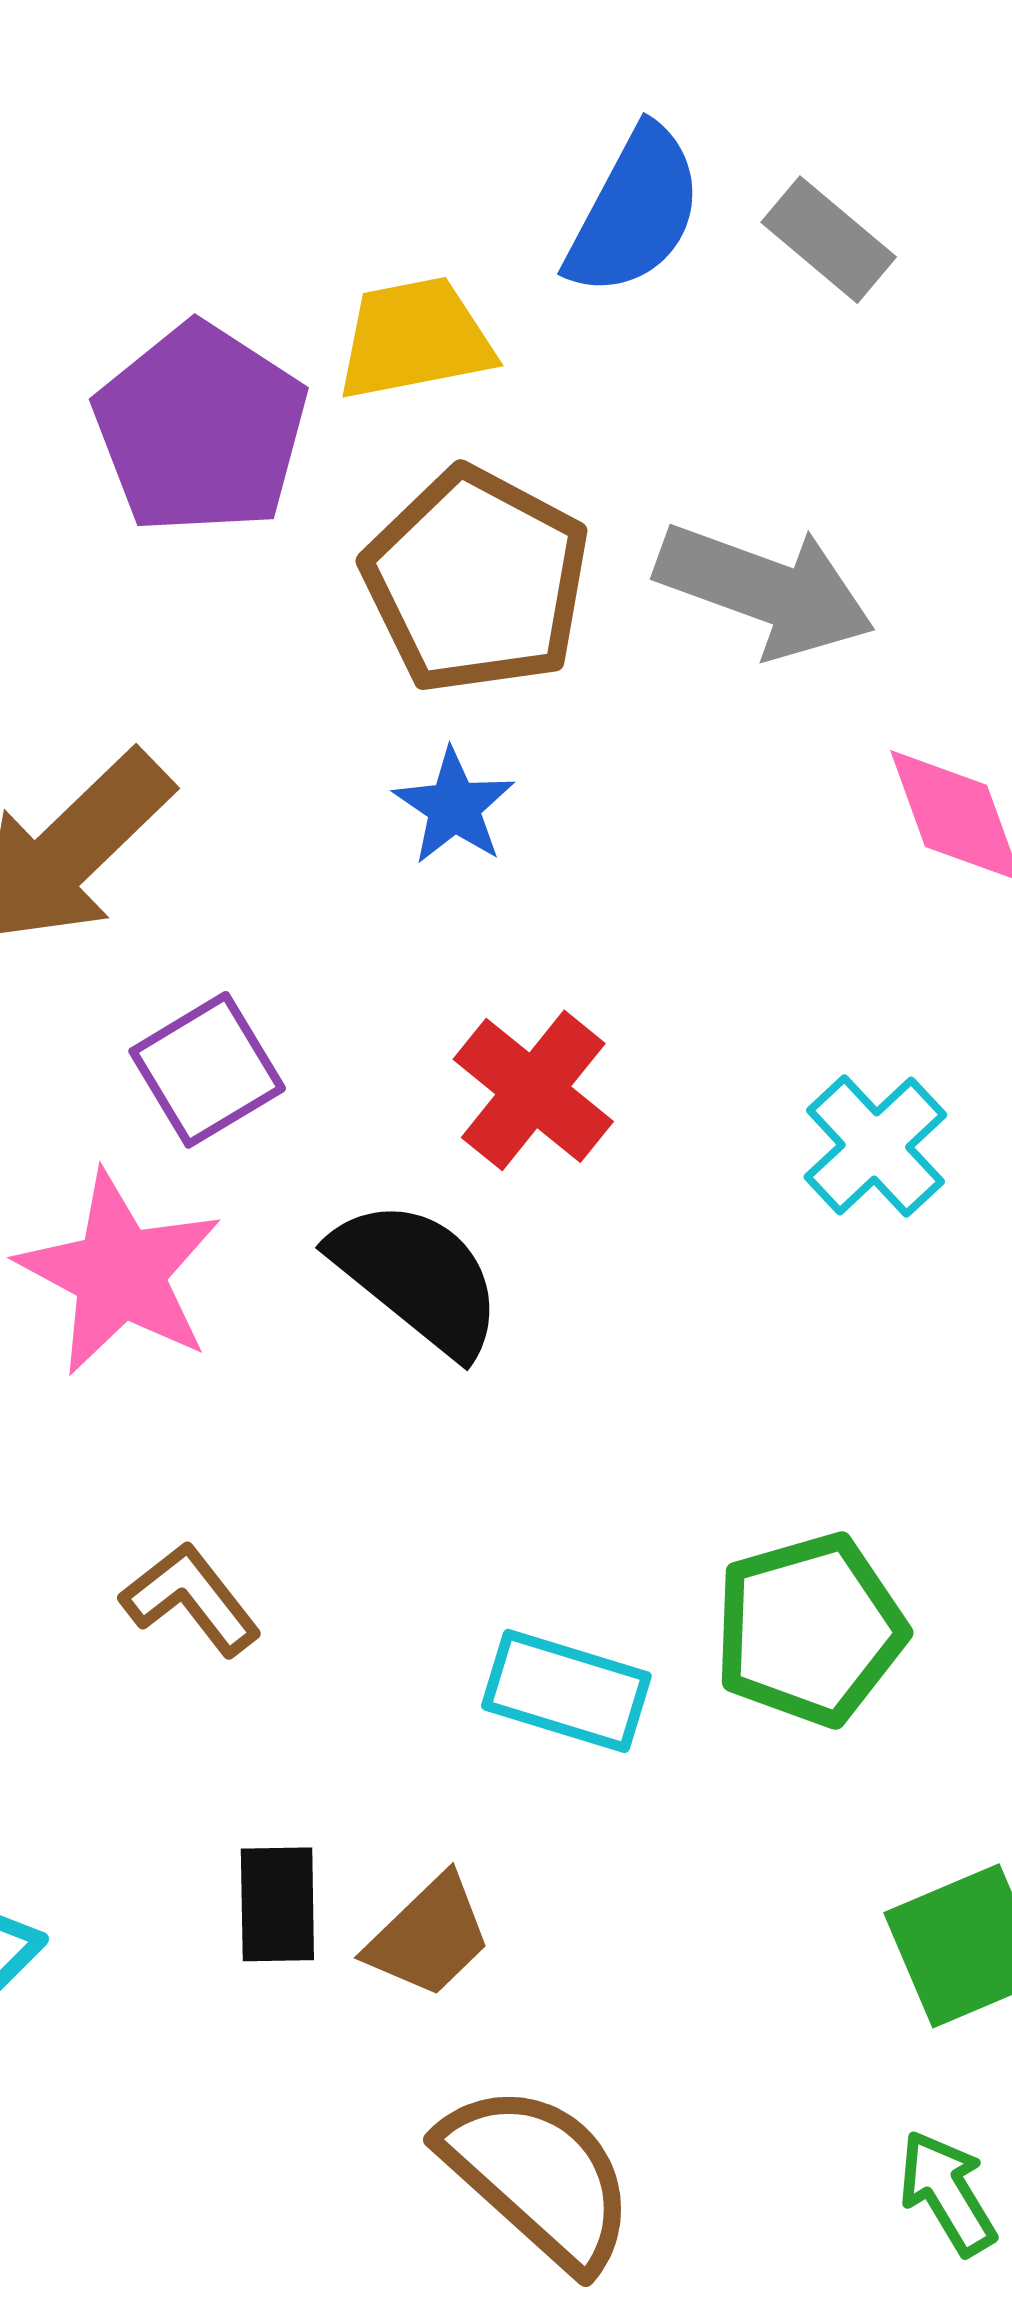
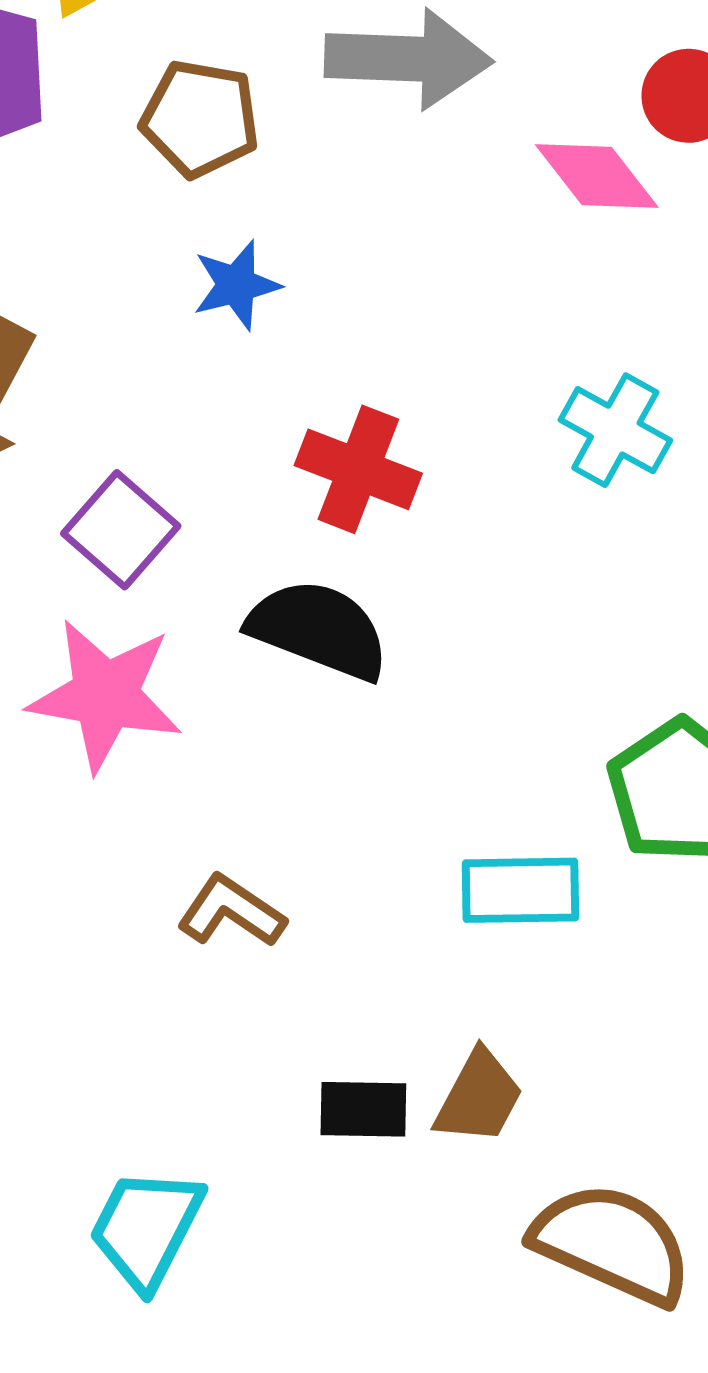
brown pentagon: (476, 581) -> (200, 119), size x0.7
blue star: (454, 807) -> (236, 285), turned -30
black rectangle: (277, 1904) -> (363, 1109), turned -70

